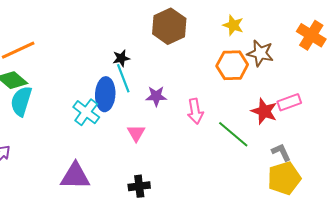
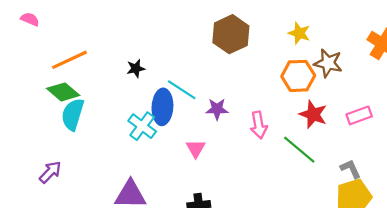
black star: (121, 58) -> (136, 68), moved
cyan line: (123, 78) -> (182, 90), turned -36
red star: (264, 111) -> (313, 114), moved

